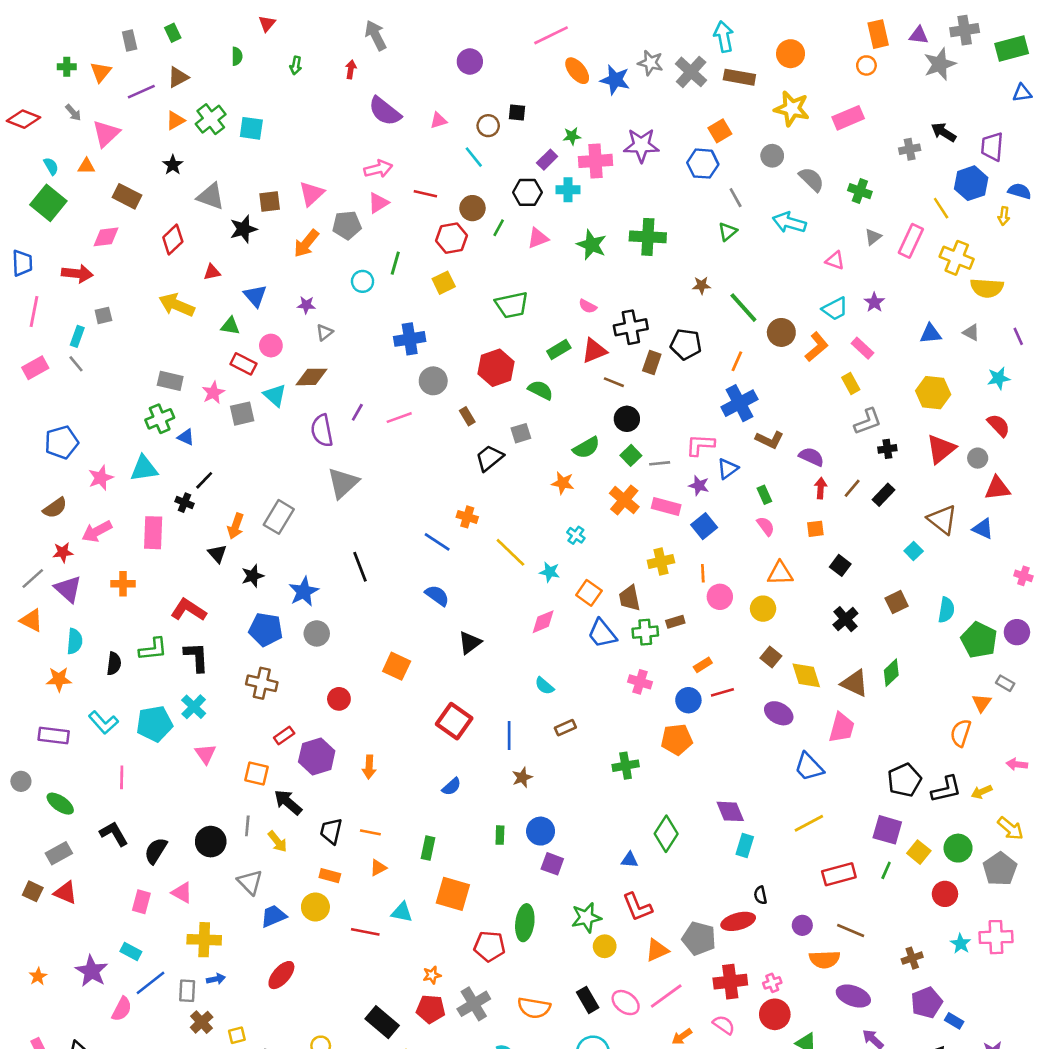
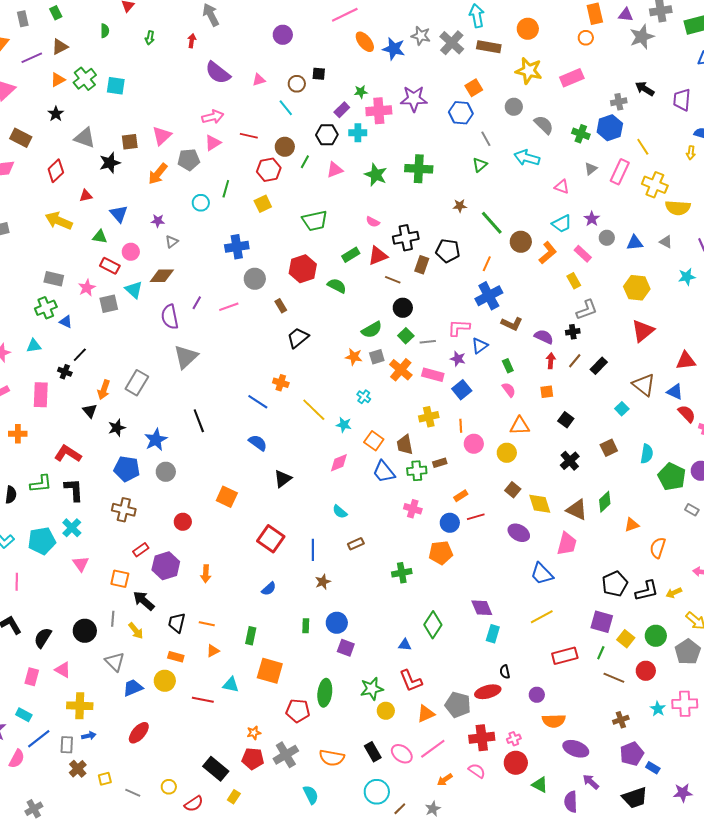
blue hexagon: (971, 183) -> (610, 128), moved
red semicircle: (999, 425) -> (687, 414), moved
gray square: (521, 433) -> (377, 357), moved
black cross: (887, 449) -> (573, 332), moved
gray circle: (978, 458) -> (607, 238), moved
cyan triangle: (144, 469) -> (34, 346), size x0.7
orange triangle: (982, 703) -> (632, 525), moved, turned 35
brown line: (851, 931) -> (614, 678), moved

